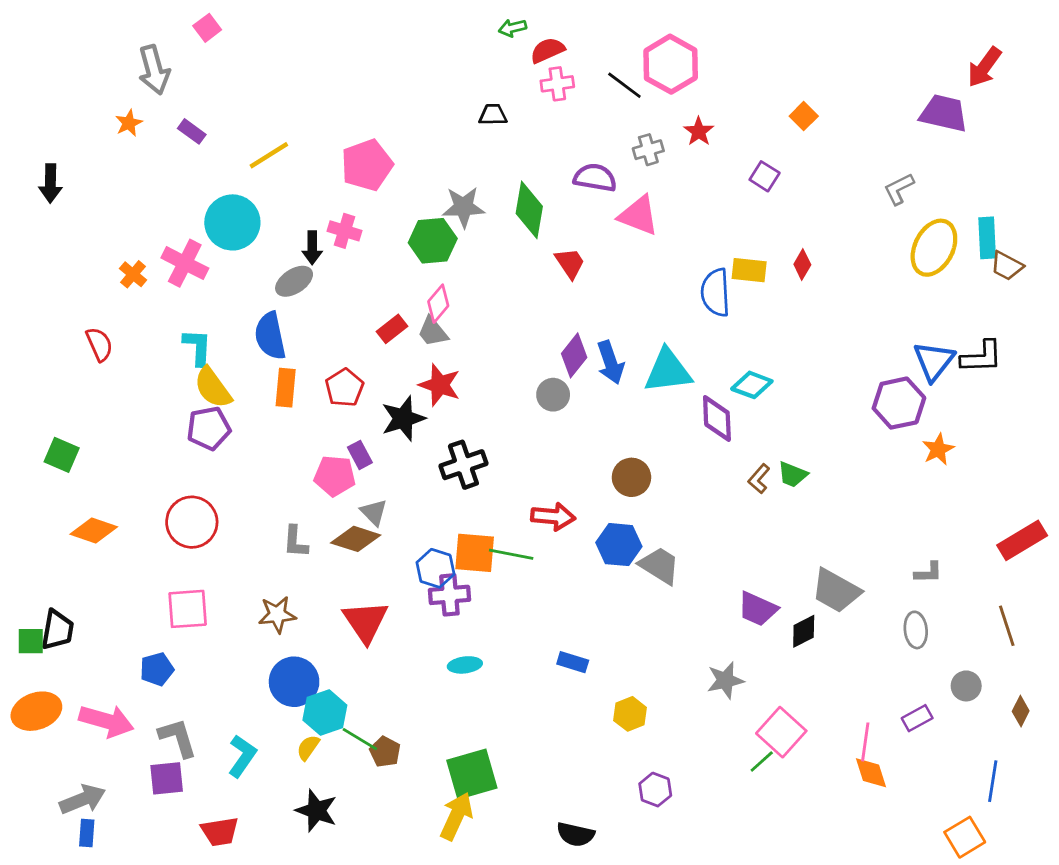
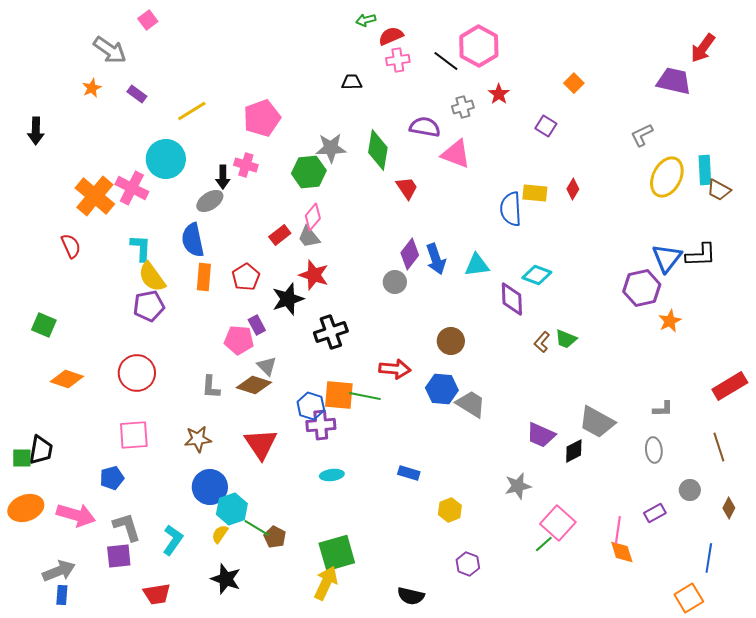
gray arrow: (154, 70) -> (110, 50), turned -40
orange cross: (133, 274) -> (95, 196), size x2.0
cyan triangle: (668, 371) -> (477, 265), size x0.7

